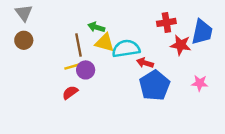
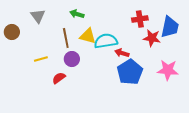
gray triangle: (24, 13) -> (38, 16), moved
green arrow: (96, 27) -> (77, 14), moved
brown circle: (24, 40) -> (12, 32), moved
yellow line: (73, 66) -> (41, 59), moved
pink star: (200, 83) -> (168, 70), size x1.5

